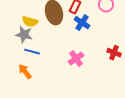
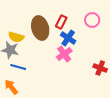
pink cross: (76, 59) -> (64, 54), moved

